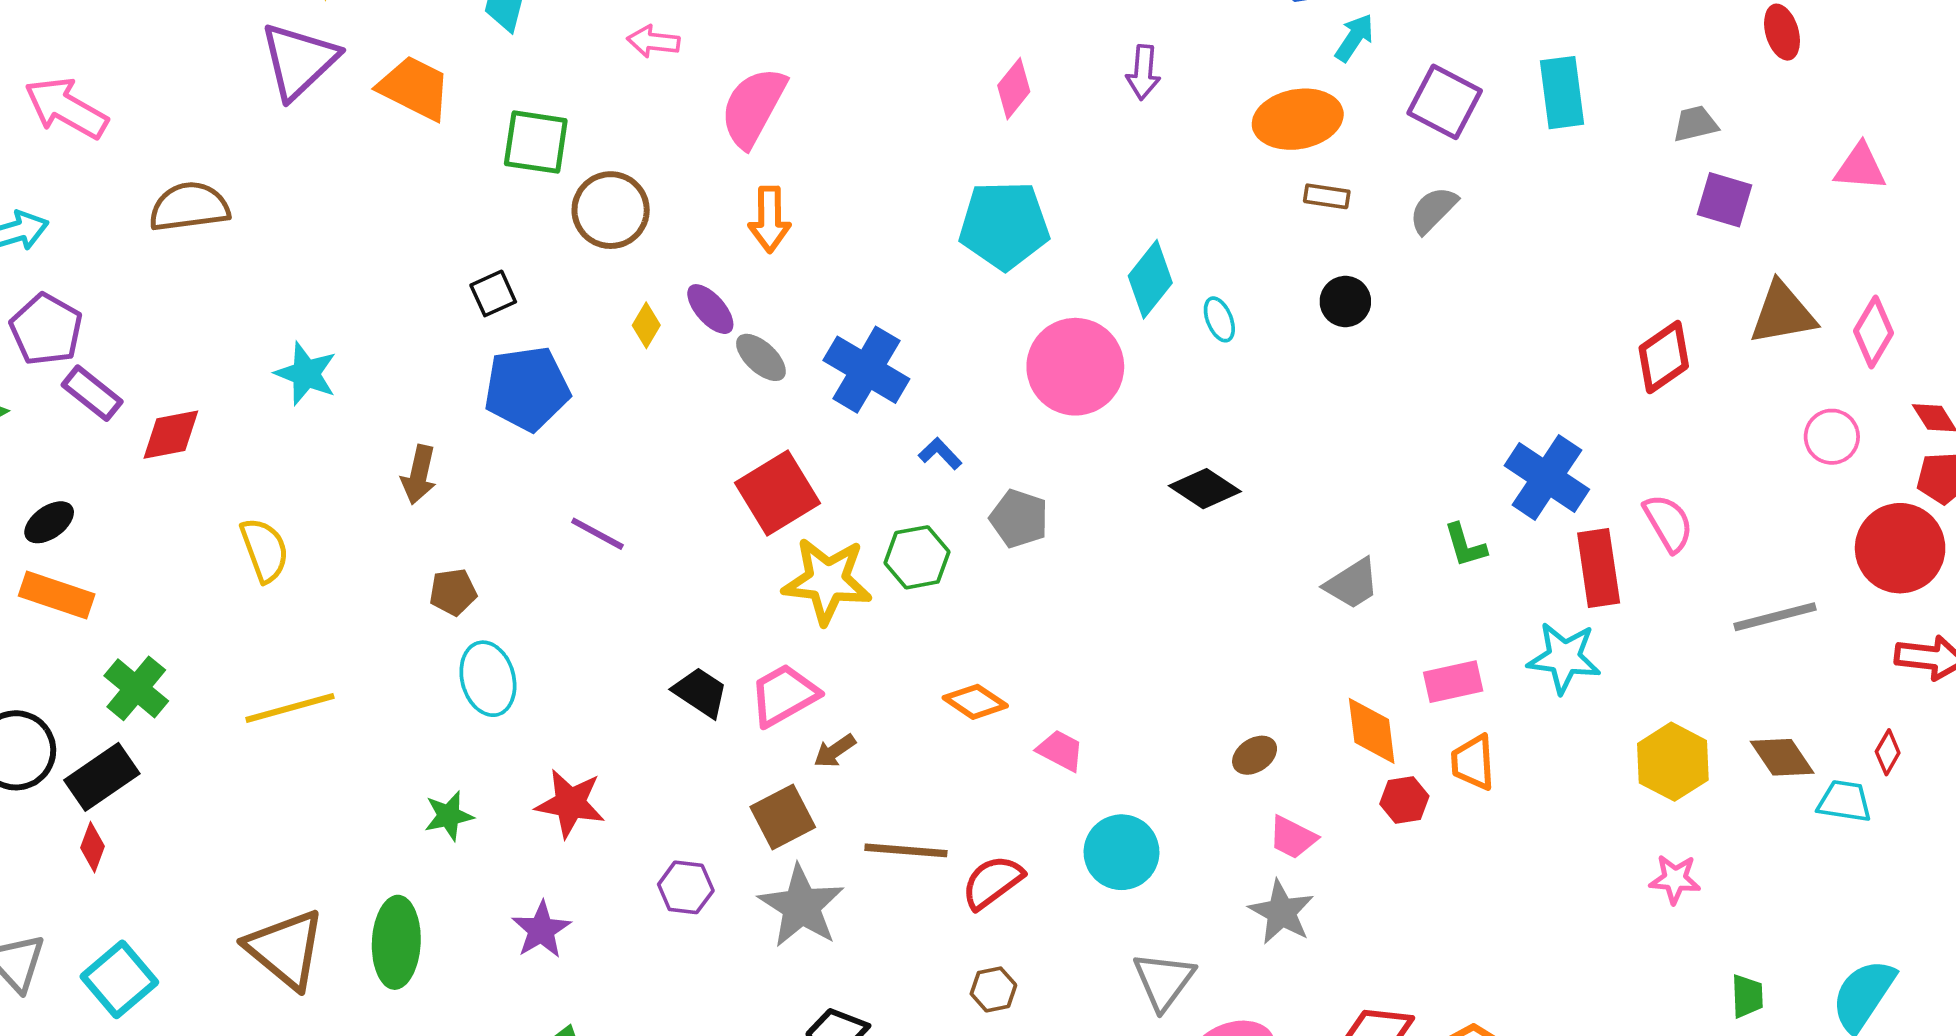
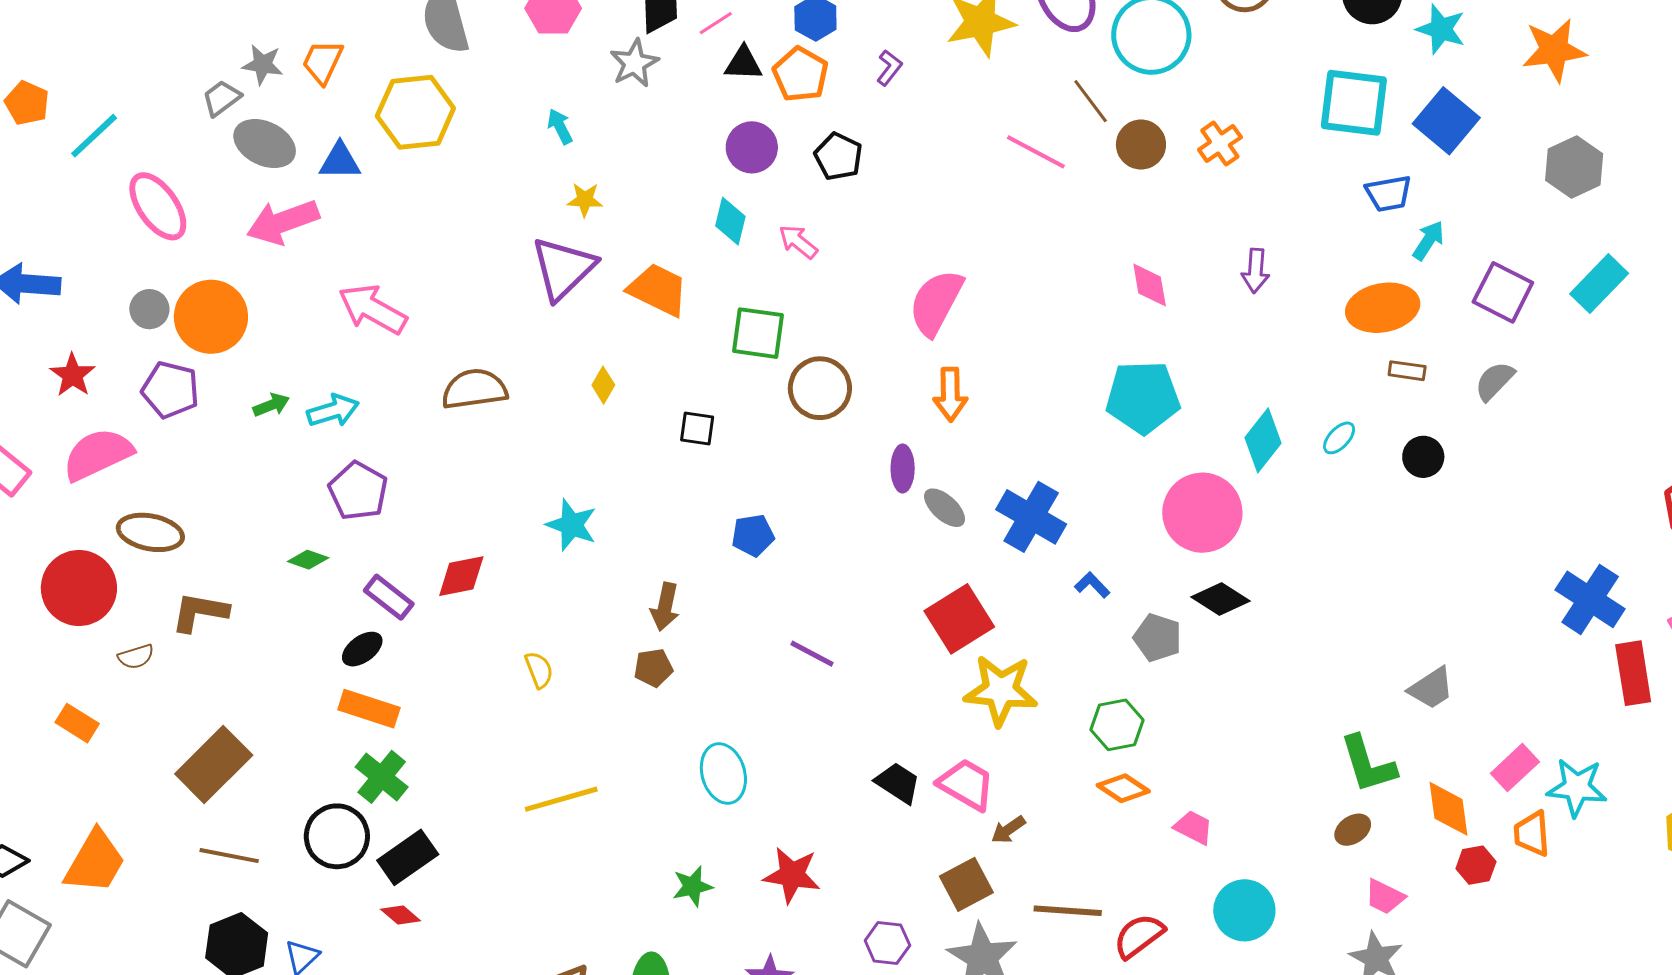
pink arrow: (653, 41) -> (798, 242), moved, turned 33
pink diamond: (1014, 89) -> (1150, 285), turned -48
cyan rectangle: (1562, 93) -> (1599, 284), turned 52
black square: (493, 293) -> (697, 429), moved, turned 33
purple ellipse: (710, 309) -> (903, 468), turned 42
cyan ellipse: (1219, 319) -> (1339, 438), moved, turned 66
yellow diamond: (646, 325) -> (603, 385), moved
blue pentagon: (527, 389) -> (753, 535), size x0.6
purple rectangle: (92, 393) -> (389, 597), moved
black diamond: (1205, 489) -> (1221, 599), moved
green L-shape: (1465, 545) -> (1368, 764), moved, size x1.6
yellow semicircle: (264, 550) -> (539, 670), size x0.7
green hexagon: (917, 557) -> (1117, 725), moved
brown pentagon: (453, 592) -> (653, 668), moved
cyan star: (1564, 658) -> (1577, 787), moved
pink rectangle: (1453, 682) -> (1515, 768), turned -30
green cross: (136, 688) -> (382, 777), moved
pink trapezoid: (784, 695) -> (966, 784), turned 60
red diamond: (93, 847) -> (401, 915), turned -69

